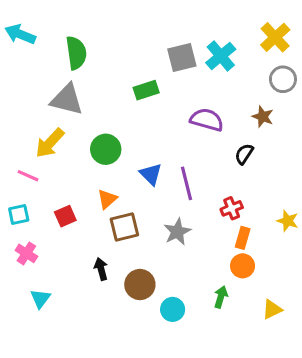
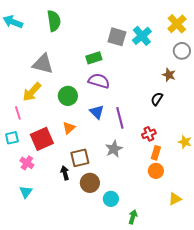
green semicircle: (76, 53) -> (54, 21), moved
gray square: (182, 58) -> (117, 37), turned 30
purple semicircle: (207, 120) -> (99, 81), moved
pink line: (28, 176) -> (18, 113), turned 48
red square: (65, 216) -> (42, 139), size x1.6
brown square: (124, 227) -> (80, 158), moved
pink cross: (26, 253) -> (27, 163), moved
green arrow: (221, 297) -> (133, 217), moved

